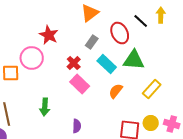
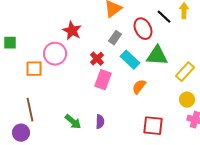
pink rectangle: (80, 84) -> (103, 80), turned 66
yellow rectangle: (152, 89) -> (185, 72), moved
green arrow: (45, 107) -> (73, 122), moved, turned -54
yellow circle: (151, 123) -> (187, 100), moved

